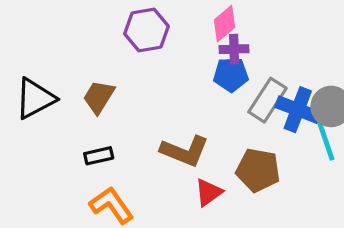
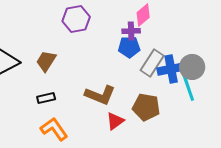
pink diamond: (224, 24) -> (143, 15), moved
blue cross: (298, 110) -> (171, 69), turned -32

